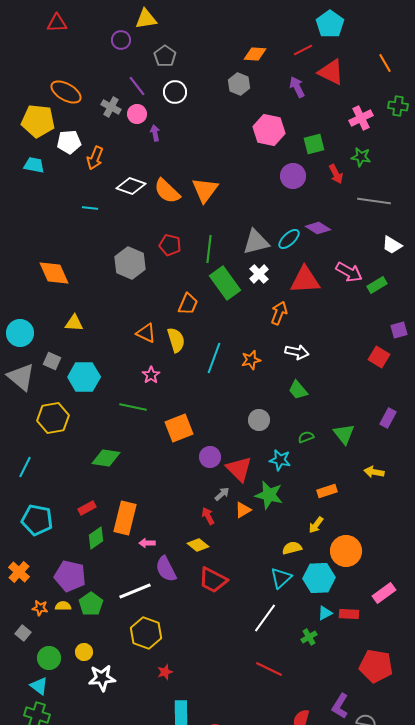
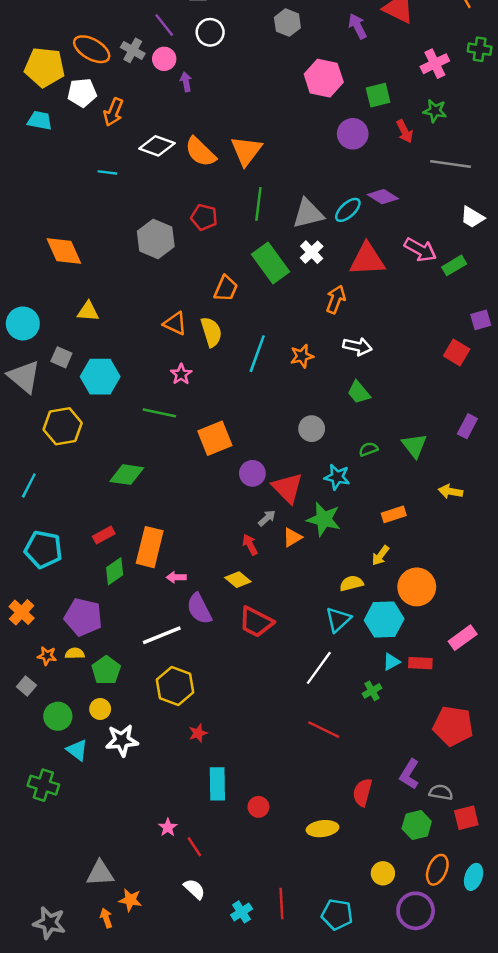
orange ellipse: (66, 92) -> (92, 49), moved
green line: (209, 249) -> (258, 204), moved
green pentagon: (91, 604) -> (106, 670), moved
cyan triangle: (39, 686) -> (77, 750), moved

